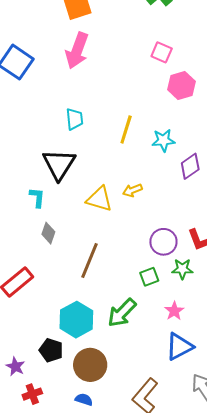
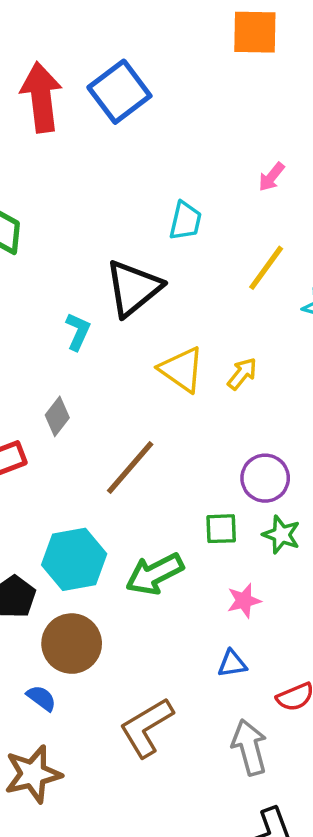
pink arrow: (77, 51) -> (271, 177), moved, size x0.5
yellow arrow: (132, 190) -> (242, 374), turned 132
gray diamond: (48, 233) -> (57, 416), moved
blue triangle: (179, 347) -> (232, 664), size x0.6

